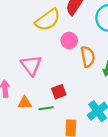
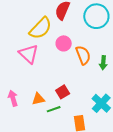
pink triangle: (31, 65) -> (29, 54), moved
orange triangle: (25, 103) -> (38, 99), moved

